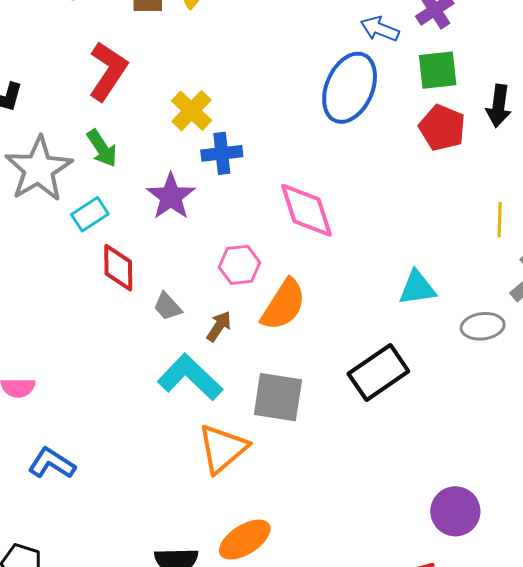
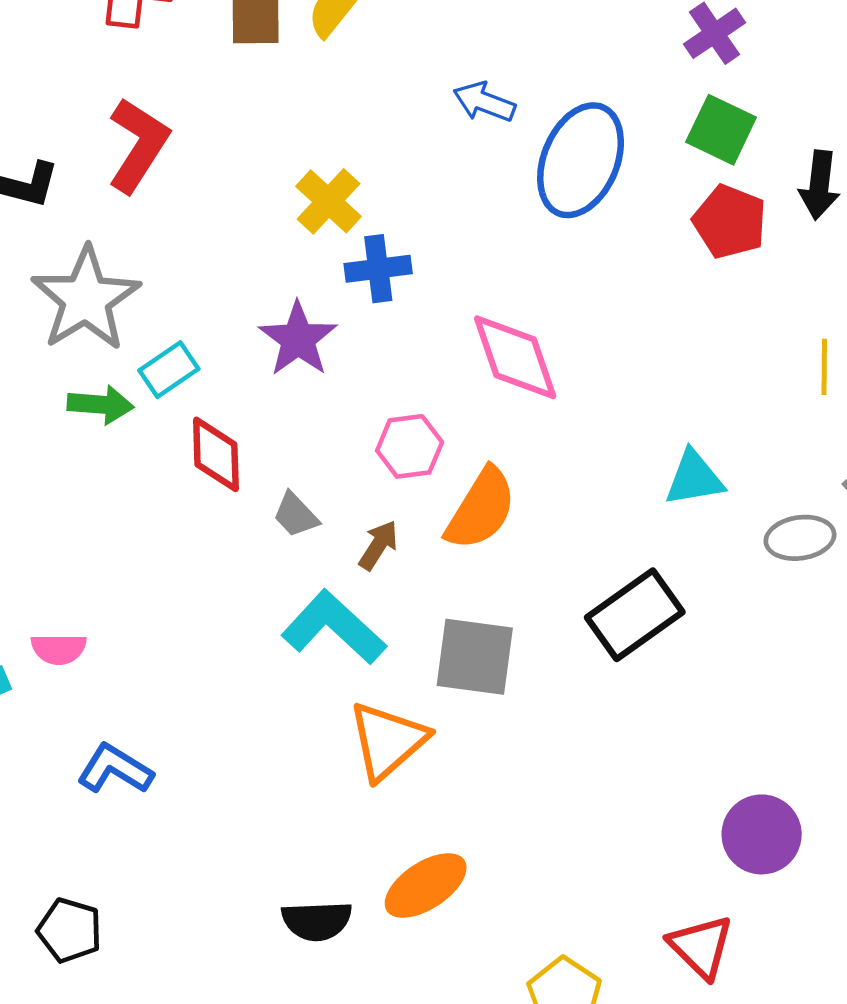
blue arrow: (380, 29) -> (484, 102), moved
green square: (438, 70) -> (721, 130), turned 33
red L-shape: (108, 71) -> (138, 145), moved
green arrow: (102, 148) -> (101, 405), moved, turned -51

